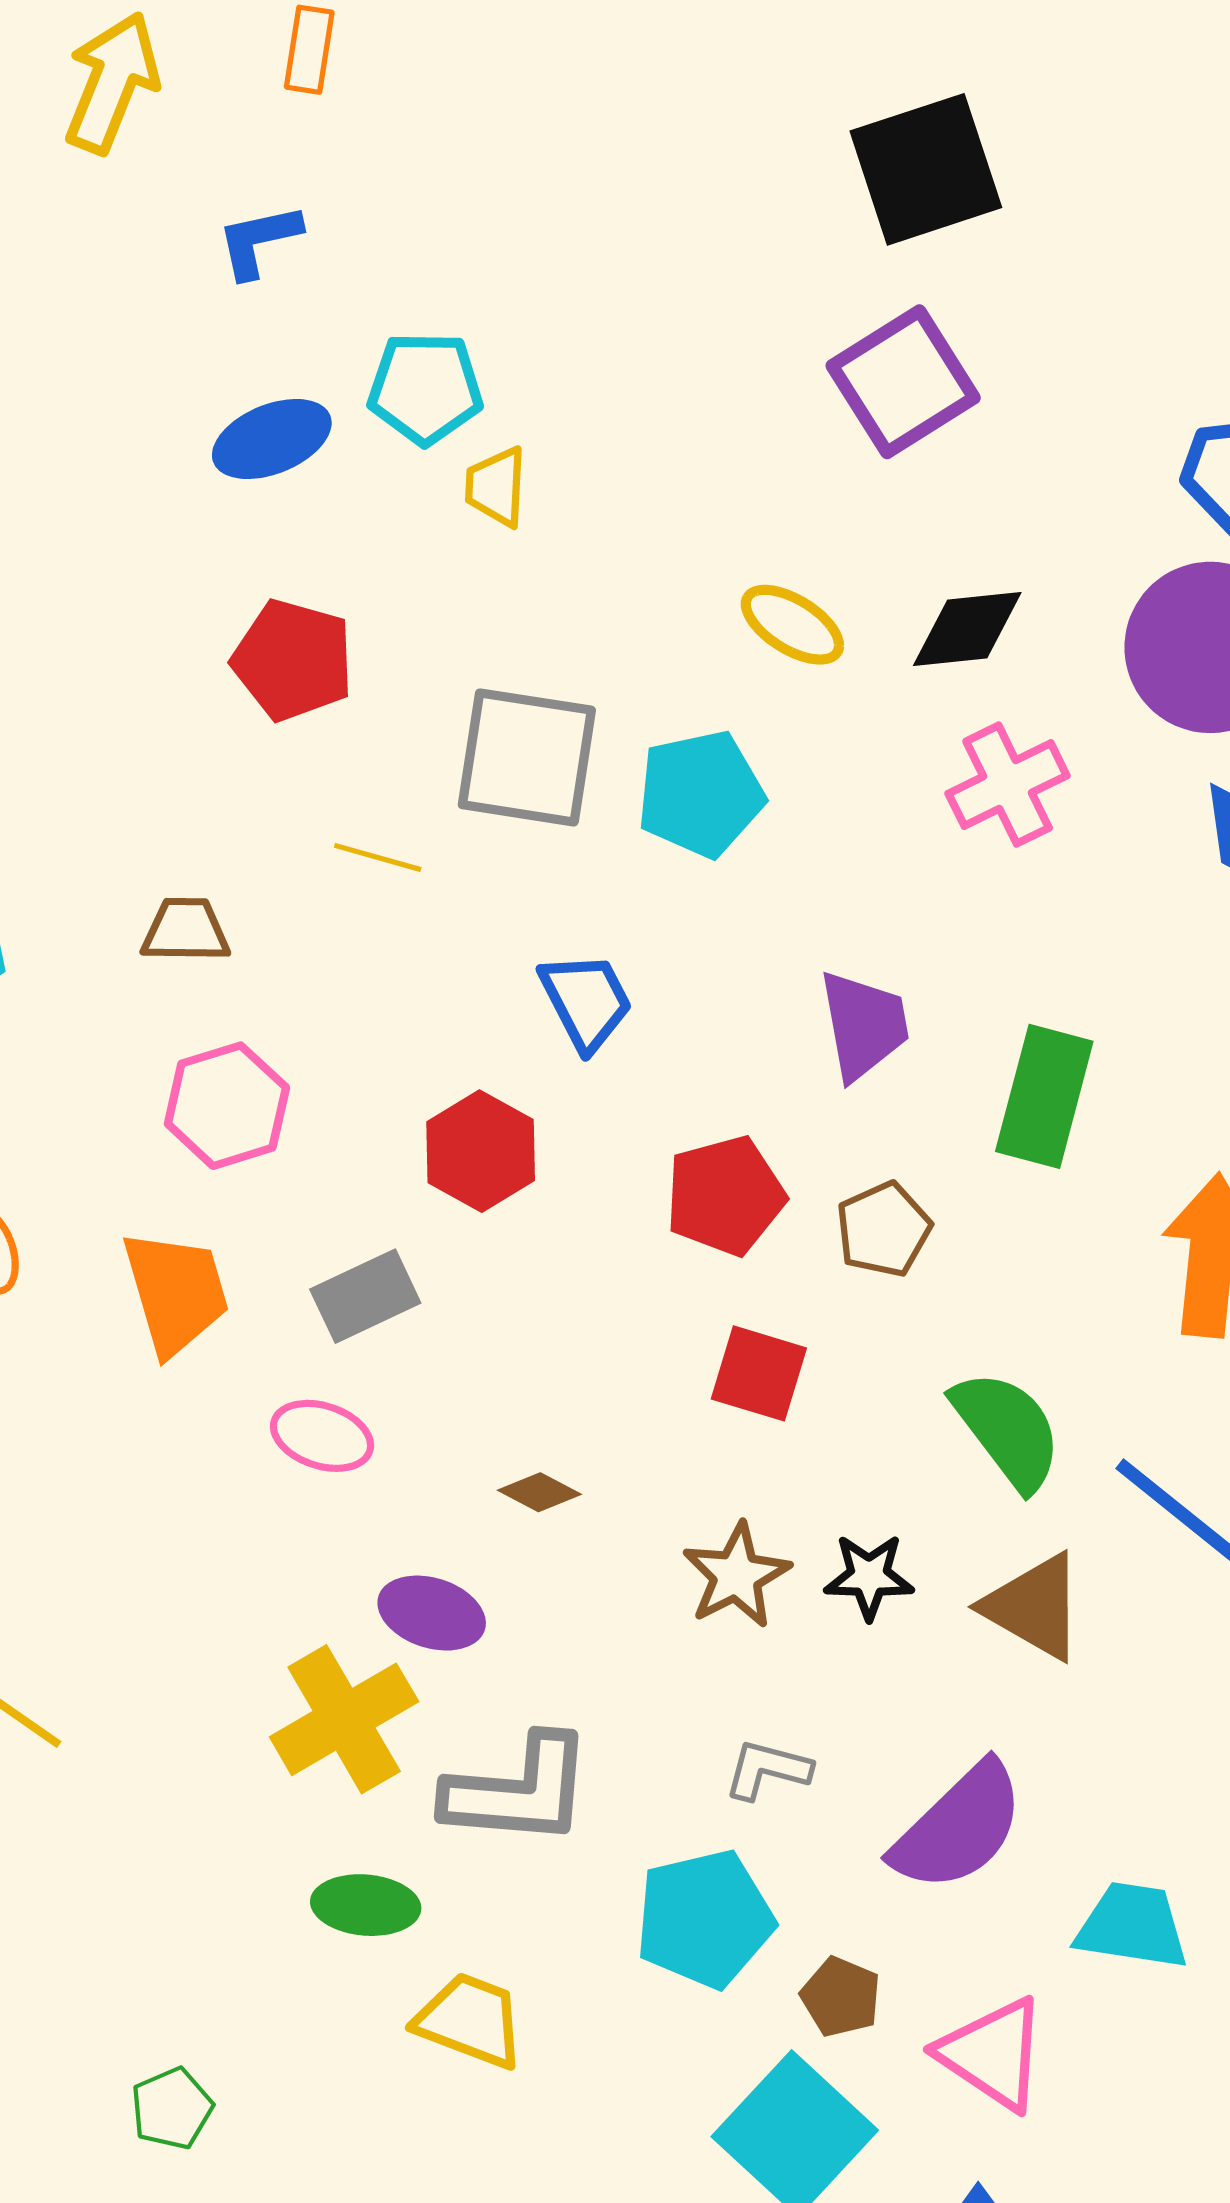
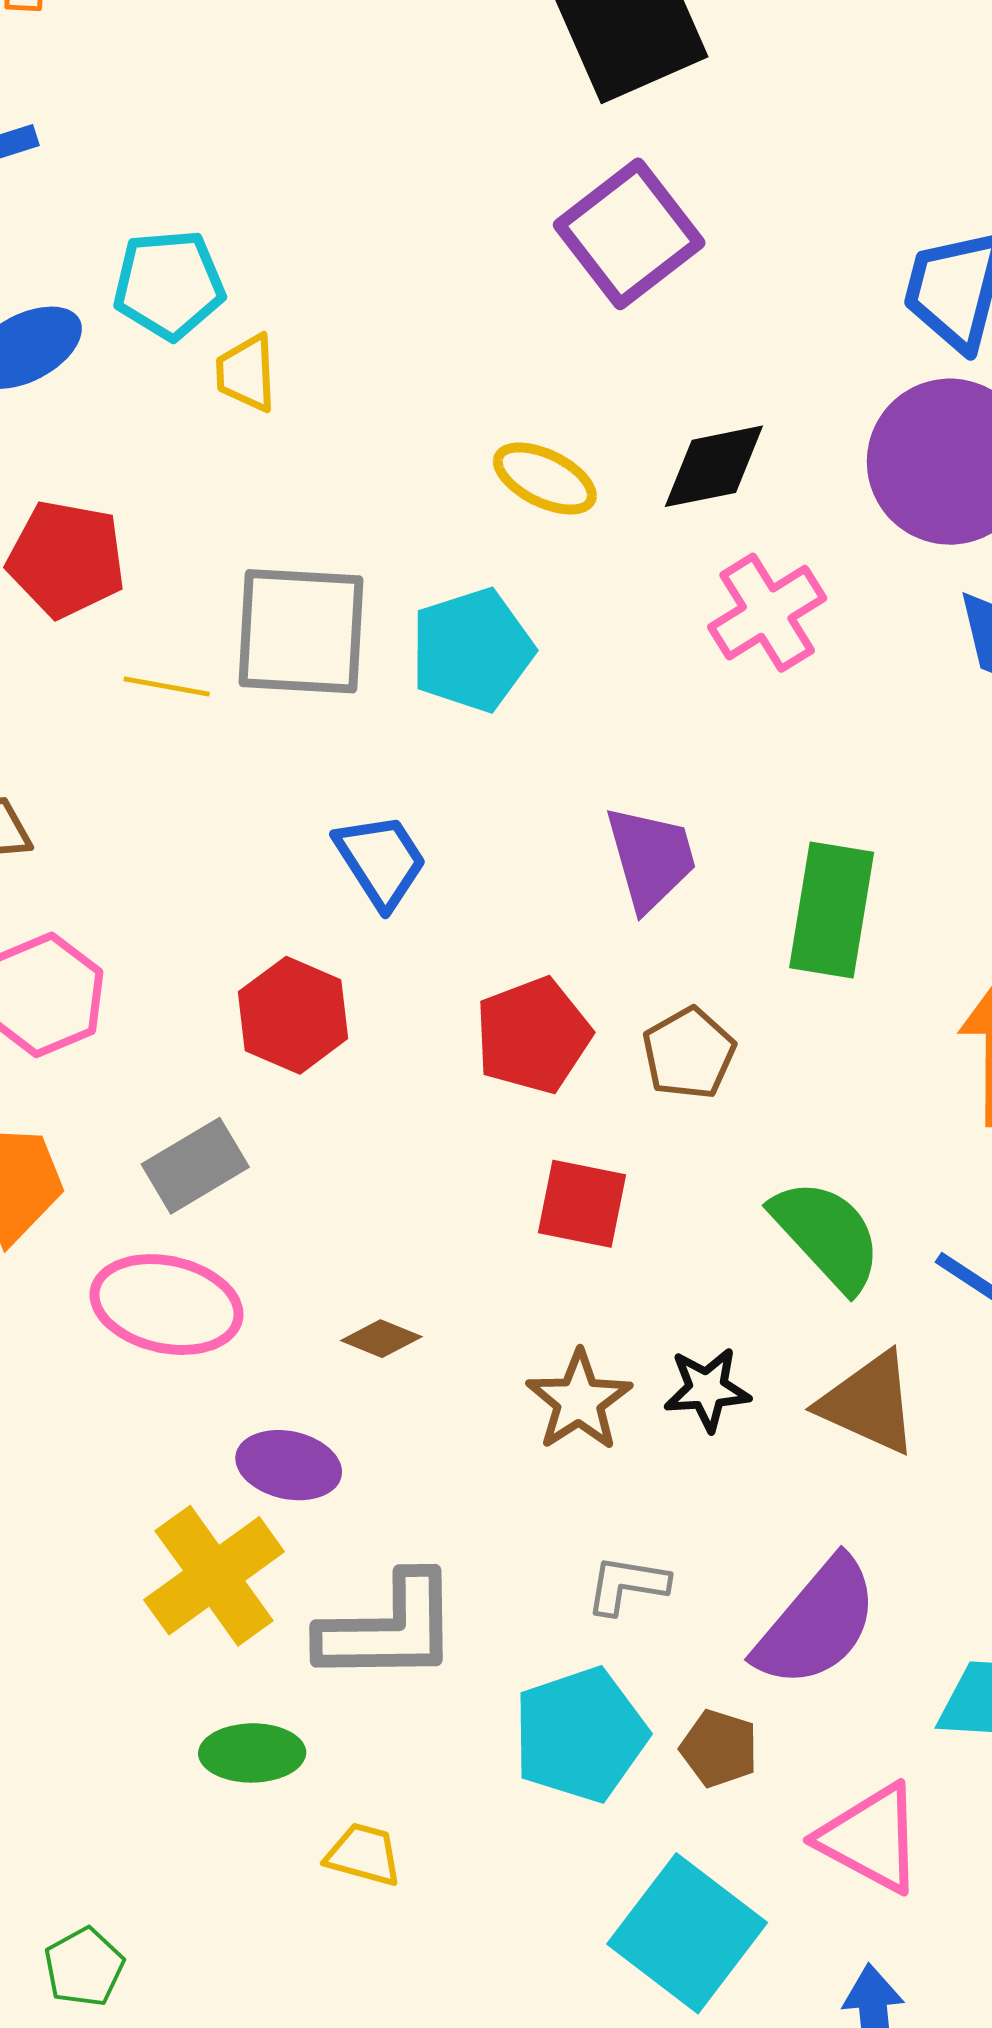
yellow line: (378, 857) -> (167, 687), moved
pink ellipse: (322, 1436) -> (166, 1305), size x1.5
brown pentagon: (841, 1997) -> (719, 1748), moved
yellow trapezoid: (470, 2020) -> (364, 1855), size x0.7

